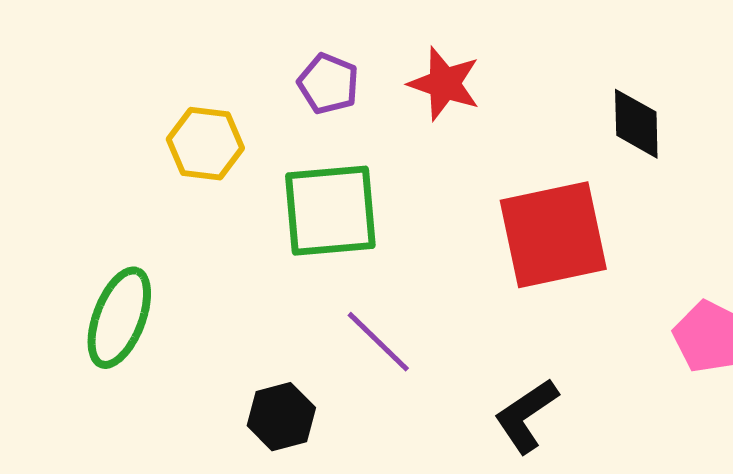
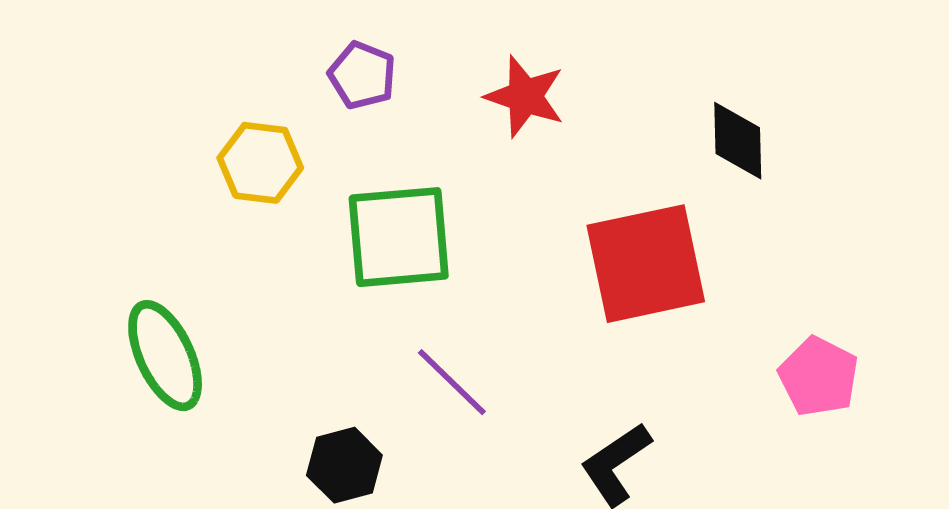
purple pentagon: (328, 84) -> (362, 75), moved
green ellipse: (119, 318) -> (165, 356), turned -46

